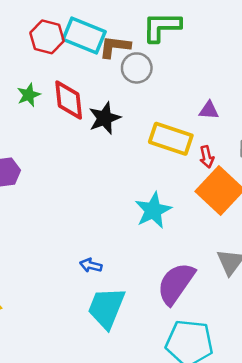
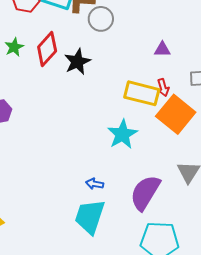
red diamond: (69, 100) -> (47, 49), turned 52
yellow rectangle: (171, 139) -> (142, 93), moved
blue arrow: (91, 265) -> (95, 184), moved

